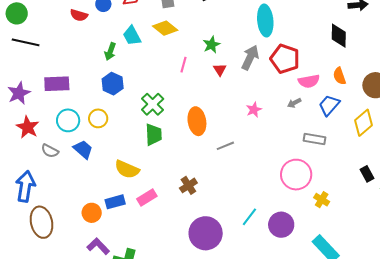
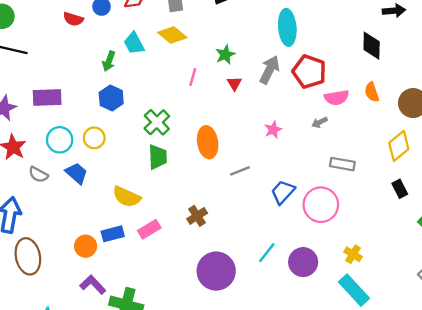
blue trapezoid: (329, 105) -> (283, 192), moved
black rectangle: (367, 174) -> (400, 189), moved
yellow cross: (322, 200) -> (353, 254), moved

